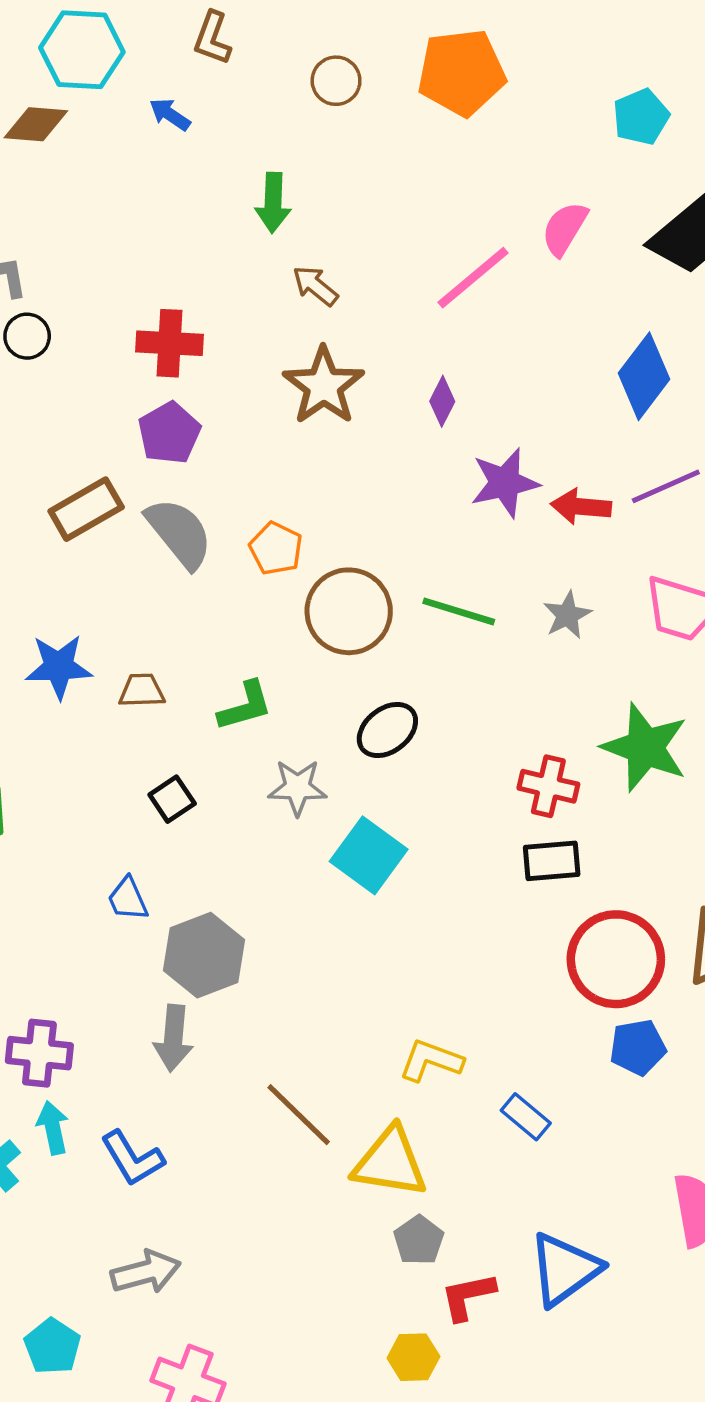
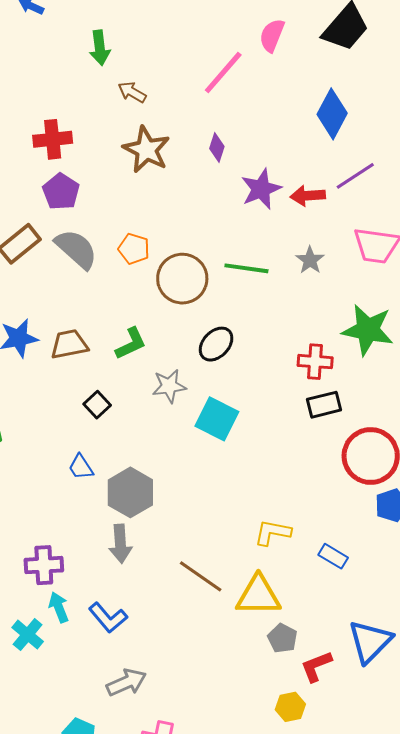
brown trapezoid: (142, 691) -> (69, 344), size x1.4

